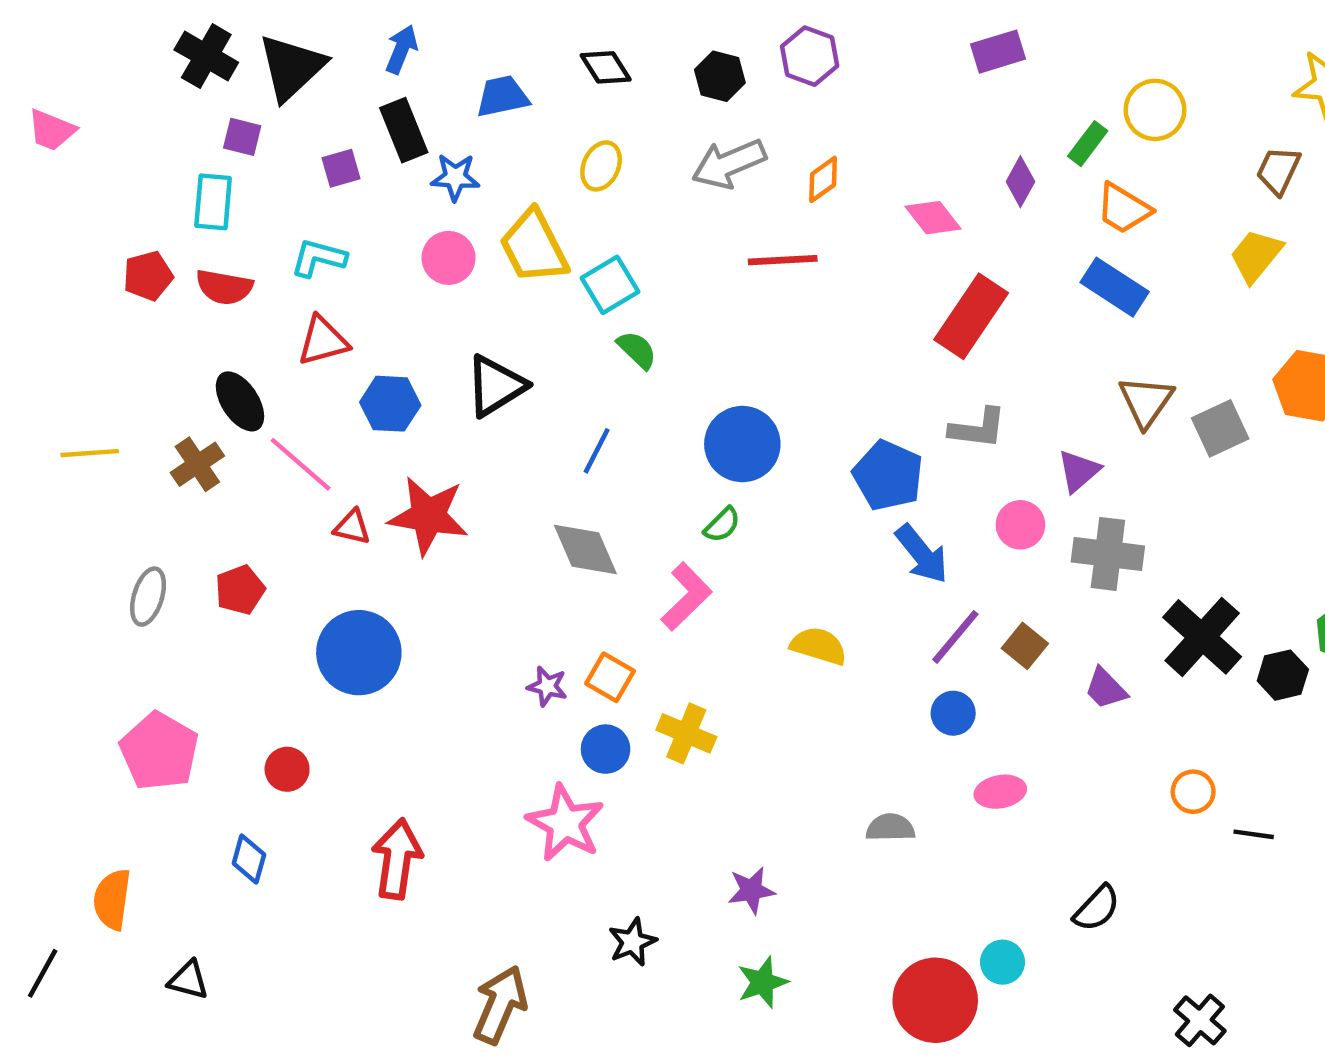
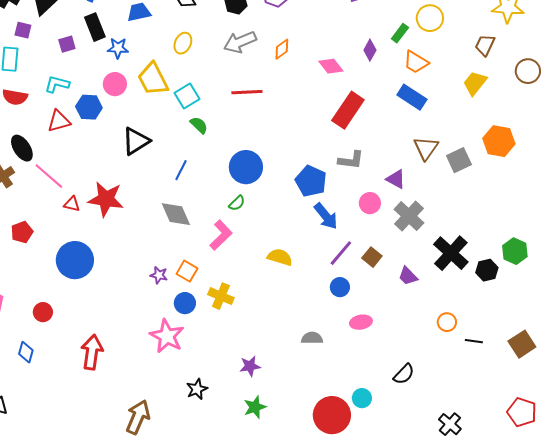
red line: (783, 260) -> (247, 92), moved
blue hexagon: (390, 404) -> (89, 107), moved
purple triangle: (1079, 471) -> (396, 179), turned -50
gray cross: (1108, 554) -> (409, 216), turned 36

